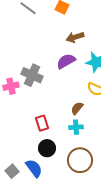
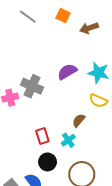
brown arrow: (75, 37) -> (89, 28), moved
cyan cross: (76, 127) -> (68, 140), moved, turned -32

